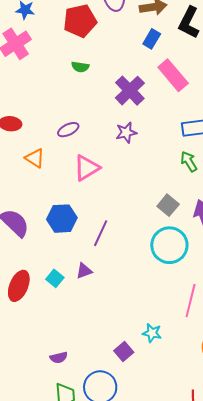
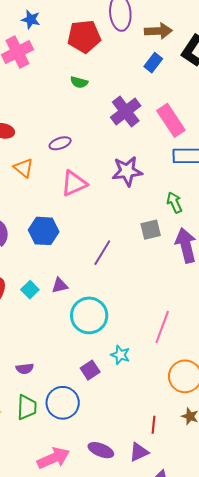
pink rectangle: (173, 75) -> (171, 120), moved
purple star: (126, 133) -> (127, 171), moved, size x1.4
green arrow: (189, 162) -> (174, 203), moved
gray square: (168, 205) -> (151, 230), turned 30
purple line: (101, 233) -> (102, 253), moved
cyan circle: (169, 245) -> (89, 315), moved

